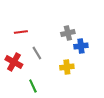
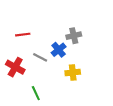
blue cross: (81, 46) -> (59, 50), moved, turned -32
gray line: (37, 53) -> (40, 57), turned -32

